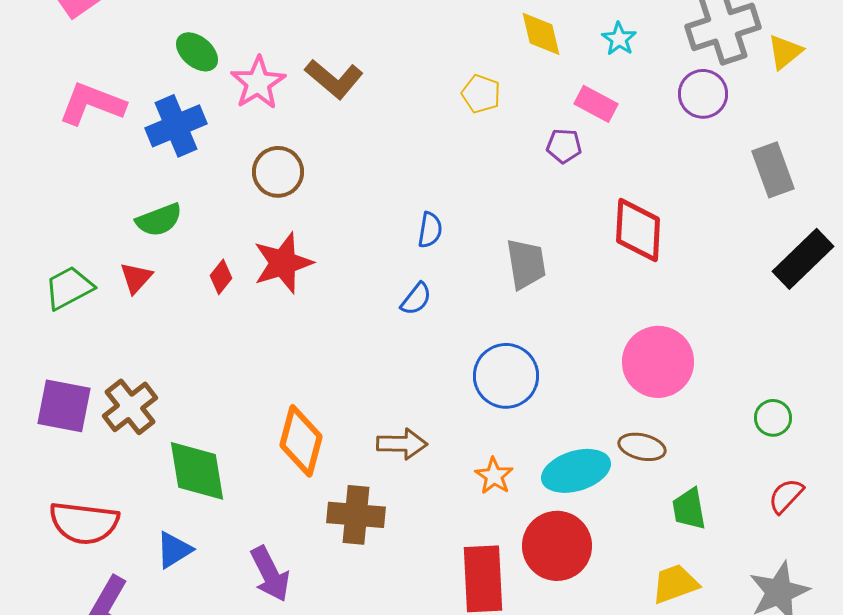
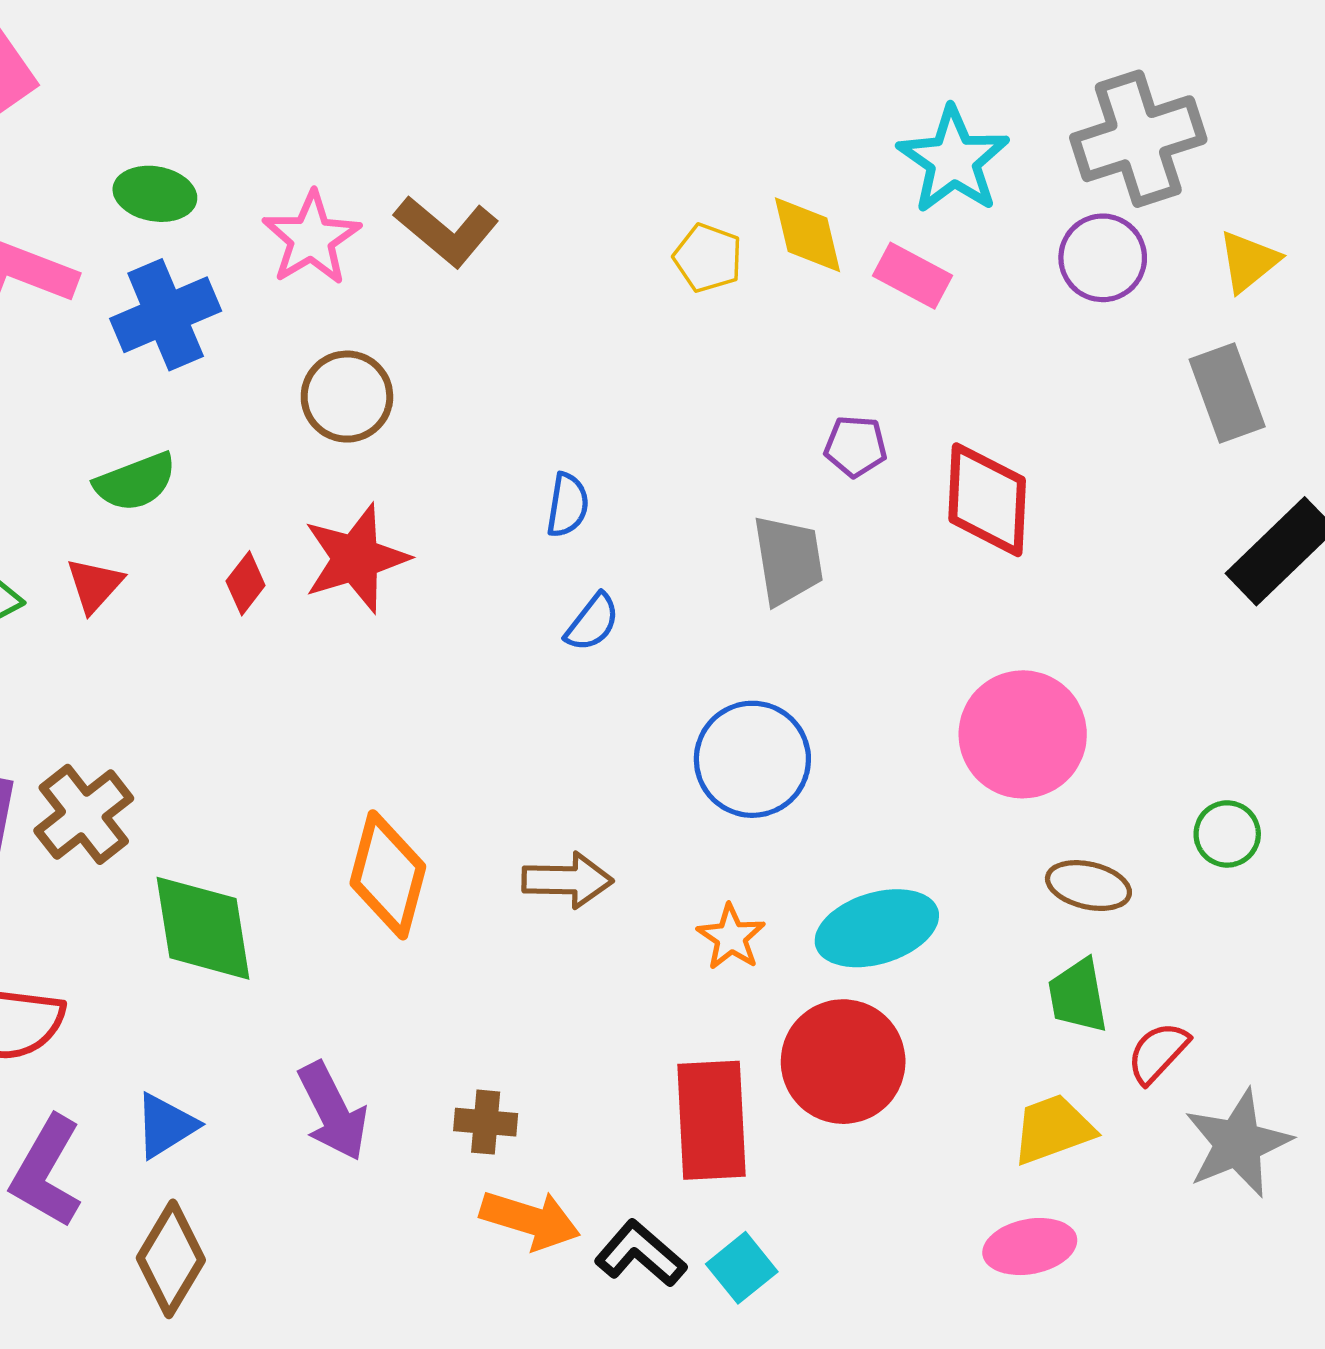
yellow diamond: (541, 34) -> (808, 235), moved
cyan star: (619, 39) -> (953, 160), size x1.8
green ellipse: (197, 52) -> (155, 194), moved, turned -30
yellow triangle: (785, 52) -> (1249, 261), moved
purple pentagon: (564, 146) -> (856, 446), moved
blue semicircle: (430, 230) -> (567, 505), moved
brown ellipse: (642, 447) -> (1088, 886), moved
red semicircle: (786, 496) -> (1158, 1053), moved
brown cross: (356, 515) -> (486, 1122), moved, size x0.6
blue triangle: (174, 550) -> (166, 1126), moved

